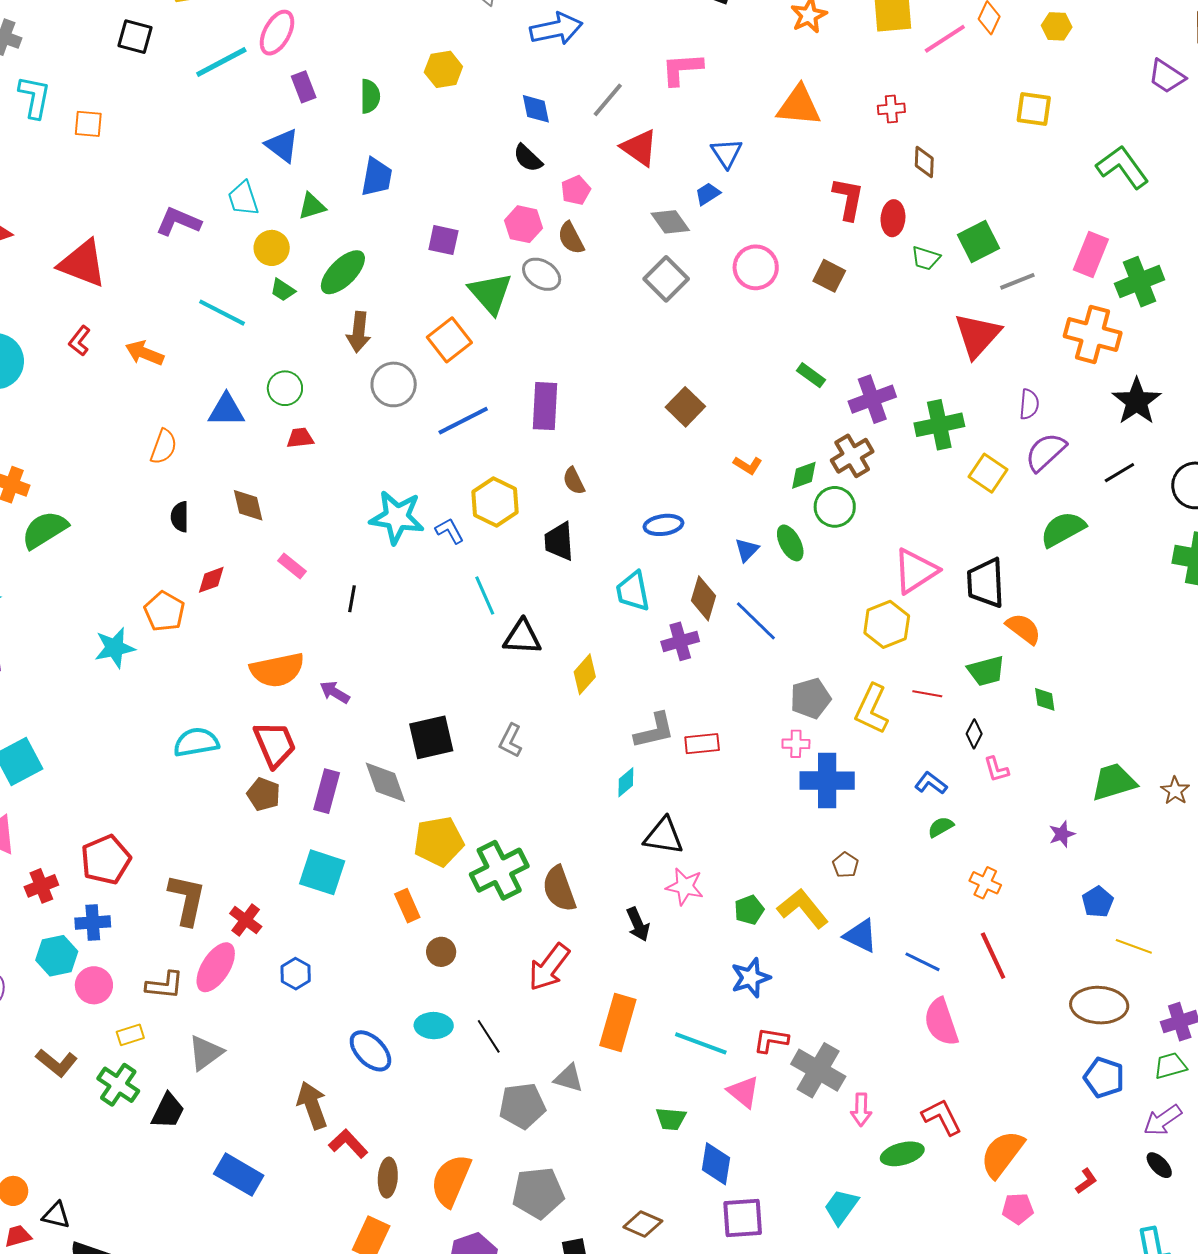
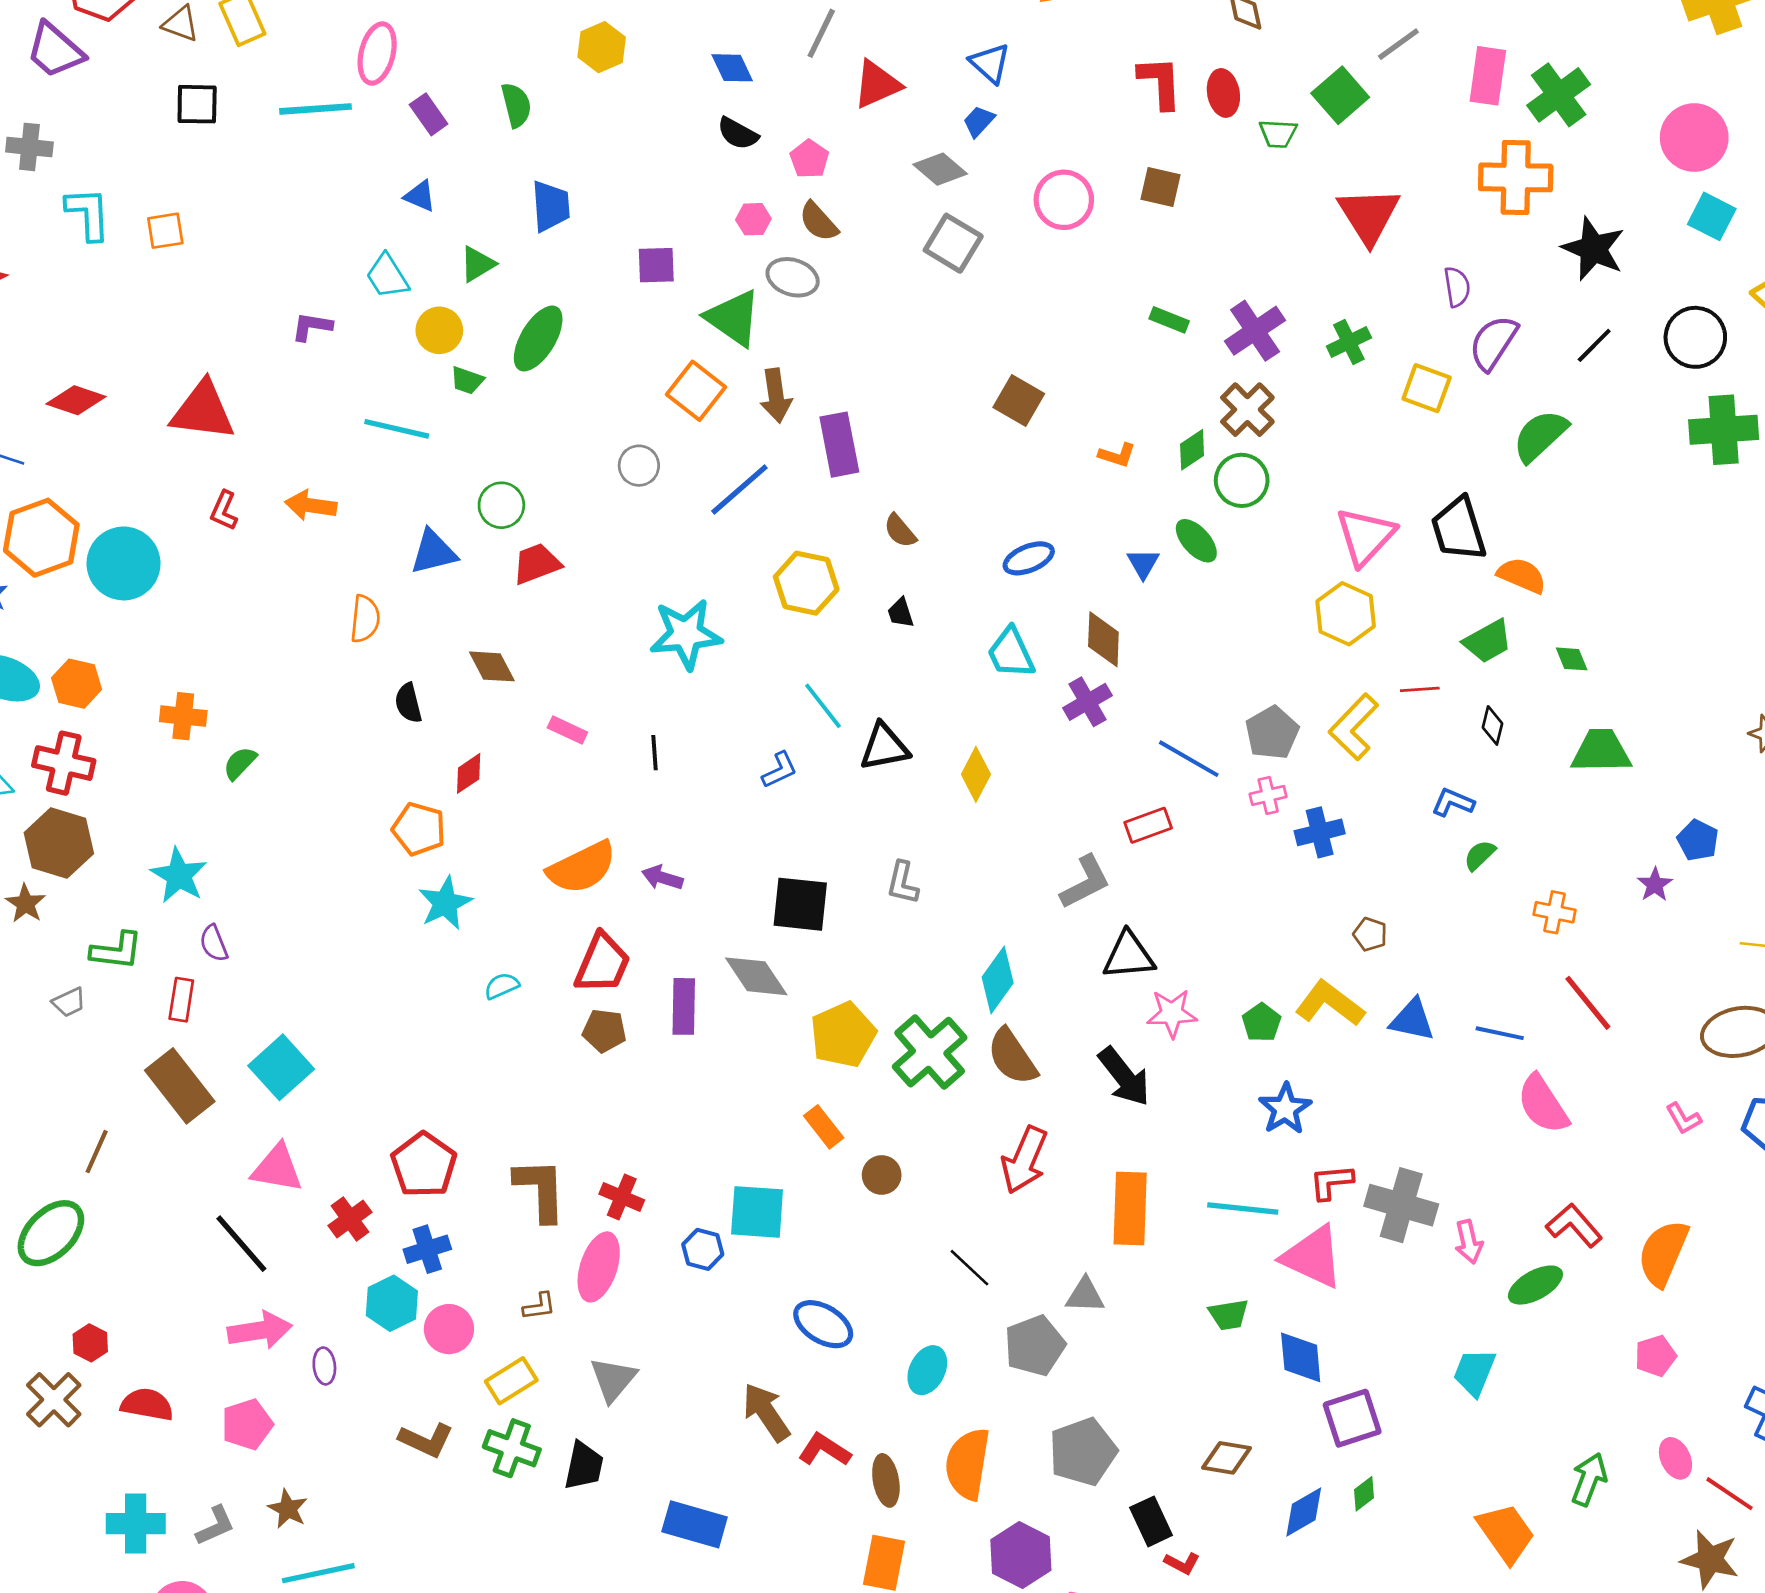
cyan line: (221, 62) -> (315, 109), turned 38
blue triangle: (282, 145) -> (420, 196), size x0.7
red triangle: (639, 148) -> (877, 84), turned -45
purple L-shape: (178, 222) -> (312, 327), size x0.7
pink hexagon: (523, 224) -> (753, 219), size x0.7
gray line: (1017, 281) -> (1398, 44), moved
brown arrow: (359, 332) -> (776, 396), moved
gray circle: (394, 384) -> (639, 466), size x0.7
green cross: (939, 425) -> (1349, 342), size x0.7
red trapezoid: (300, 438) -> (537, 564), size x1.4
green semicircle: (45, 530) -> (240, 763), size x0.6
blue L-shape: (450, 531) -> (779, 770), moved, turned 108
black trapezoid: (559, 541) -> (901, 613), size x0.6
blue line: (756, 621) -> (1189, 759), moved
cyan star: (115, 648) -> (445, 903), moved
yellow L-shape: (872, 709) -> (1354, 727), turned 33
gray L-shape: (654, 731) -> (1085, 882), moved
black square: (431, 737) -> (800, 904), turned 33
cyan semicircle: (196, 742) -> (502, 986), size x0.6
red trapezoid: (275, 744) -> (603, 963), turned 60
pink L-shape: (996, 769) -> (1683, 1119), moved
blue cross: (827, 781) -> (1320, 832), size x0.7
cyan diamond: (626, 782) -> (998, 980), moved, size x1.6
green trapezoid: (1114, 782) -> (1601, 751), moved, turned 30
purple star: (1062, 834) -> (1655, 885), moved
cyan square: (322, 872) -> (757, 1212), moved
blue pentagon: (1098, 902) -> (1698, 840), moved
black arrow: (638, 924) -> (1124, 1077), size x1.4
brown L-shape: (165, 985) -> (539, 1306), size x0.7
cyan ellipse: (434, 1026) -> (927, 1370), moved, turned -51
yellow rectangle: (130, 1035) -> (511, 1381), size x1.4
pink triangle: (743, 1092) -> (1313, 1257), size x1.5
pink pentagon: (1018, 1209) -> (1655, 1356), moved

